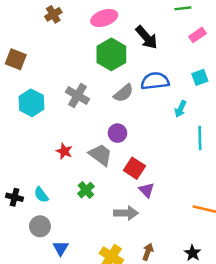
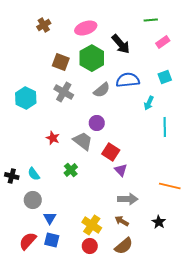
brown square: (16, 59) -> (61, 62), moved
gray arrow: (126, 213) -> (128, 199), moved
brown arrow: (148, 252) -> (122, 221), turned -80

